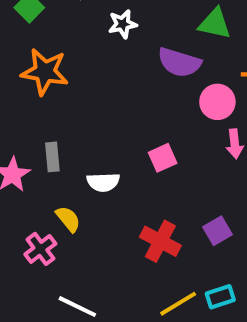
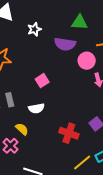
pink square: (163, 158) -> (42, 81), moved

